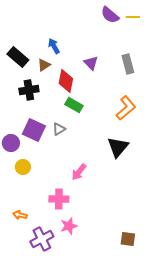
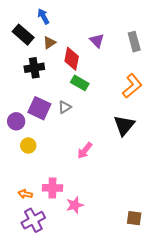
blue arrow: (54, 46) -> (43, 16), moved
pink cross: (59, 199) -> (52, 188), moved
purple cross: (42, 239) -> (33, 220), moved

